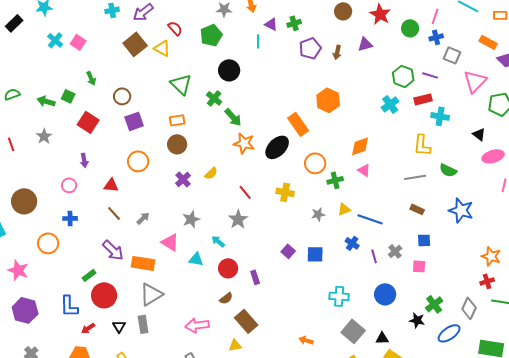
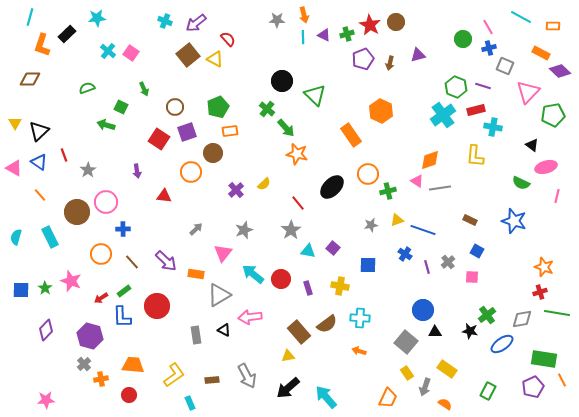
cyan cross: (112, 10) -> (165, 21), turned 32
red star: (380, 14) -> (370, 25), moved
pink line: (435, 16) -> (488, 27), turned -49
green pentagon: (211, 35) -> (218, 107), moved
cyan line: (258, 41) -> (303, 37), moved
green triangle: (181, 84) -> (315, 95), moved
green semicircle: (12, 94) -> (87, 88), moved
green arrow: (46, 101) -> (106, 125), moved
cyan cross: (390, 104) -> (443, 115), size x1.4
red square: (88, 122) -> (159, 139), moved
gray star: (44, 136) -> (88, 170), moved
brown circle: (177, 144) -> (213, 153), moved
orange diamond: (360, 146) -> (430, 160), moved
black ellipse: (277, 147) -> (332, 187), moved
green semicircle: (448, 170) -> (521, 183), moved
gray line: (415, 177) -> (440, 188), moved
pink circle: (69, 185) -> (106, 202), moved, size x1.5
yellow cross: (285, 192) -> (340, 286), moved
brown line: (114, 213) -> (132, 262), moved
blue square: (424, 240) -> (477, 251), turned 32
cyan arrow: (218, 241) -> (253, 274), moved, size x1.6
pink triangle: (170, 242) -> (223, 253), turned 36
purple square: (288, 251) -> (333, 248), moved
cyan triangle: (196, 259) -> (308, 251), moved
orange rectangle: (143, 263) -> (196, 274), size x0.7
green rectangle: (89, 275) -> (124, 291), moved
gray triangle: (151, 294) -> (219, 295), moved
blue circle: (385, 294) -> (423, 310), moved
cyan cross: (339, 296) -> (360, 318), moved
brown semicircle: (226, 298) -> (327, 324), moved, size x1.5
gray diamond: (469, 308) -> (522, 319), turned 55
purple hexagon: (25, 310) -> (90, 336), moved
pink arrow: (197, 325) -> (250, 317), moved
black triangle: (119, 326) -> (224, 330), moved, turned -32
red arrow: (88, 328) -> (101, 298), moved
black triangle: (382, 338) -> (435, 332), moved

